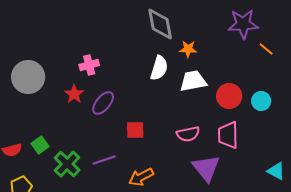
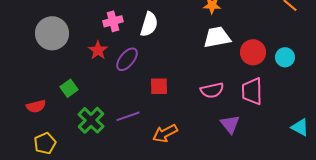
white semicircle: (159, 68) -> (149, 24), moved
green square: (40, 145) -> (69, 88), moved
purple triangle: (206, 168) -> (230, 124), size x0.7

